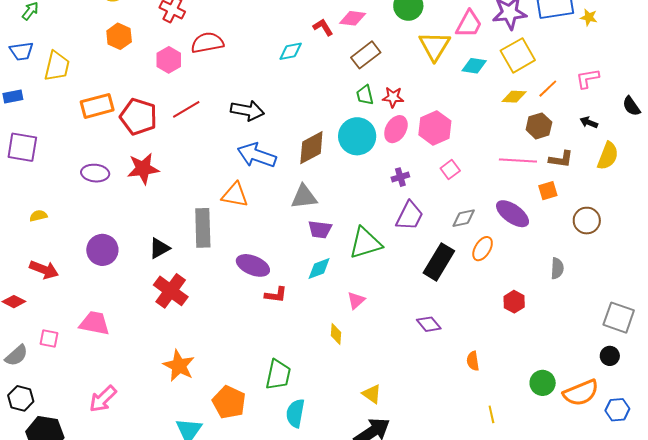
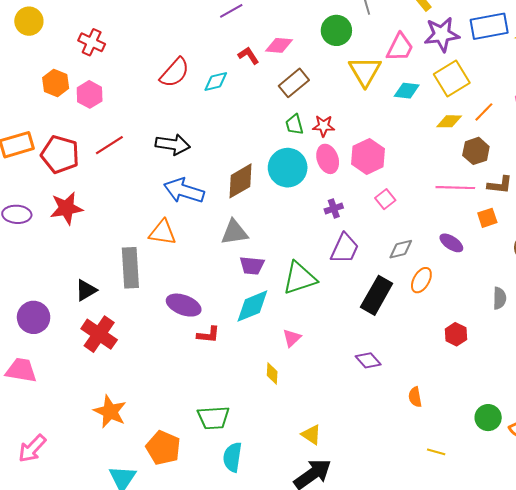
orange hexagon: (119, 36) -> (56, 83), moved
red semicircle: (207, 43) -> (175, 73), moved, turned 144
pink ellipse: (396, 129) -> (328, 159), turned -48
purple ellipse: (513, 214) -> (451, 243), size x0.7
purple circle: (102, 250) -> (34, 317), moved
cyan diamond: (319, 268) -> (252, 306), size x1.4
green trapezoid: (278, 375) -> (213, 418), turned 76
yellow line: (491, 414) -> (436, 452), turned -60

